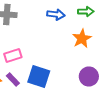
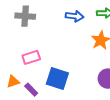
purple rectangle: (13, 80) -> (31, 90), moved

